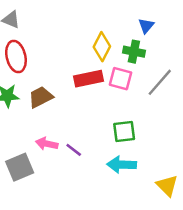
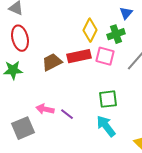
green cross: (134, 52) -> (116, 34), turned -30
brown trapezoid: (41, 97) -> (52, 62), moved
cyan arrow: (122, 165) -> (106, 126), turned 50

